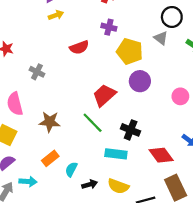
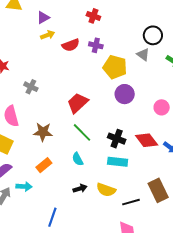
red semicircle: (79, 47) -> (71, 45), moved
red trapezoid: (104, 95) -> (78, 103), moved
cyan rectangle: (116, 154) -> (118, 162), moved
red diamond: (161, 155) -> (147, 140), moved
cyan semicircle: (71, 169) -> (78, 159), moved, turned -56

